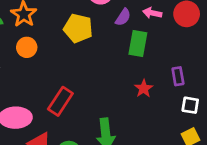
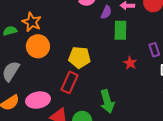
yellow pentagon: (78, 28) -> (79, 57), moved
orange circle: (27, 47) -> (38, 46), size x1.5

